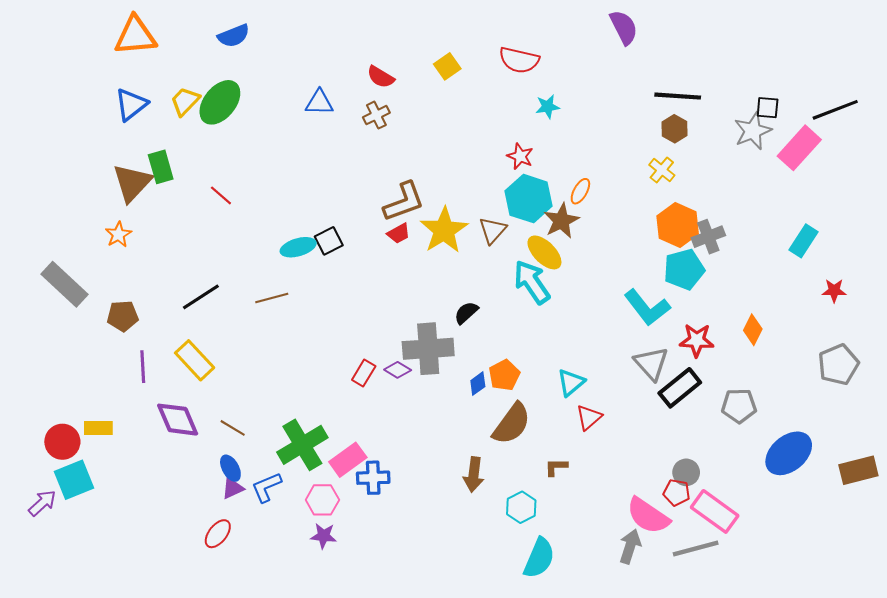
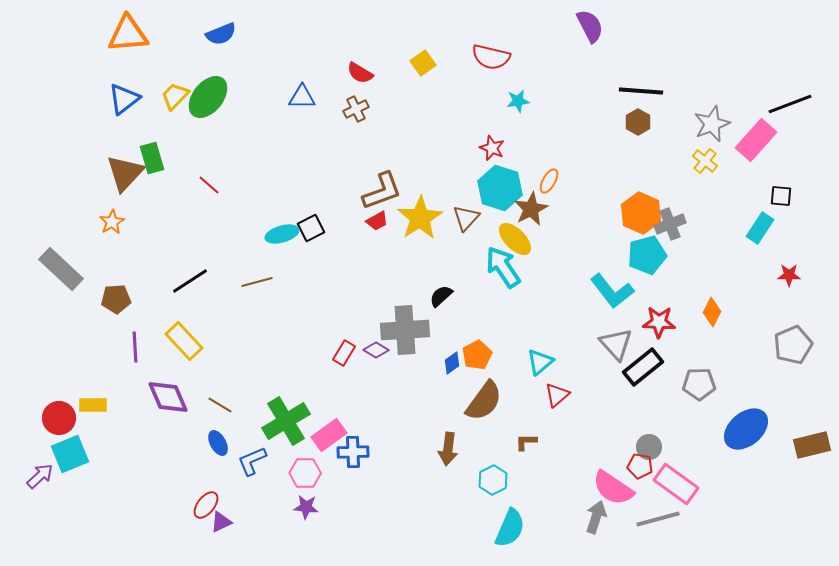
black square: (768, 108) -> (781, 196), moved
yellow cross: (662, 170) -> (705, 161), moved
purple triangle: (233, 488) -> (221, 522), moved

